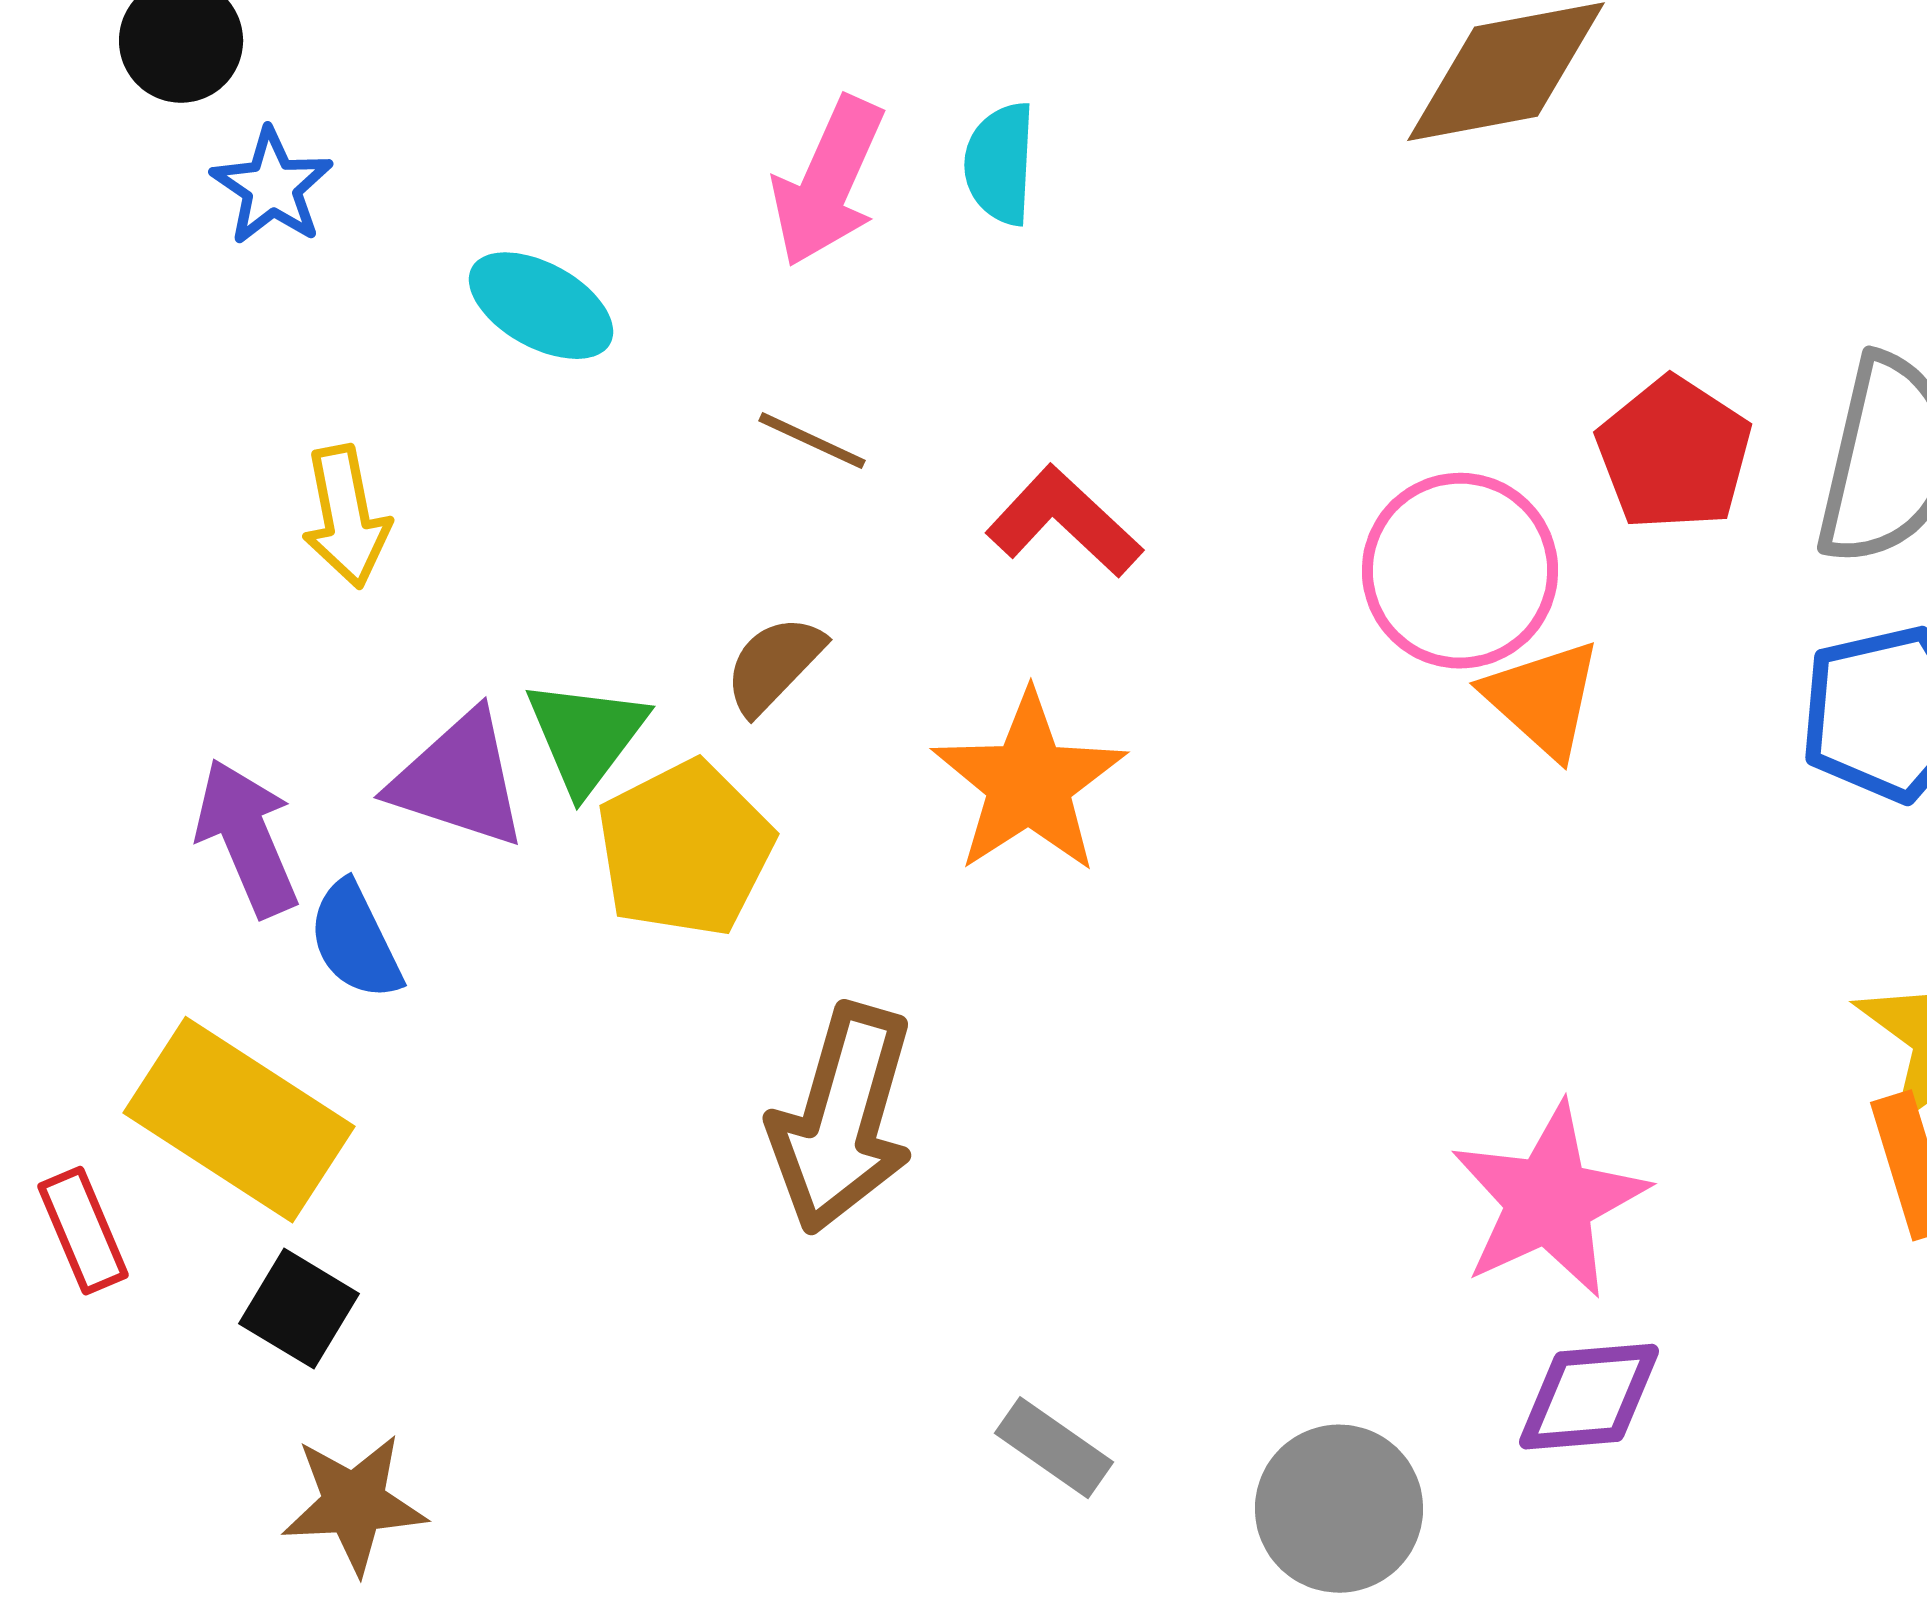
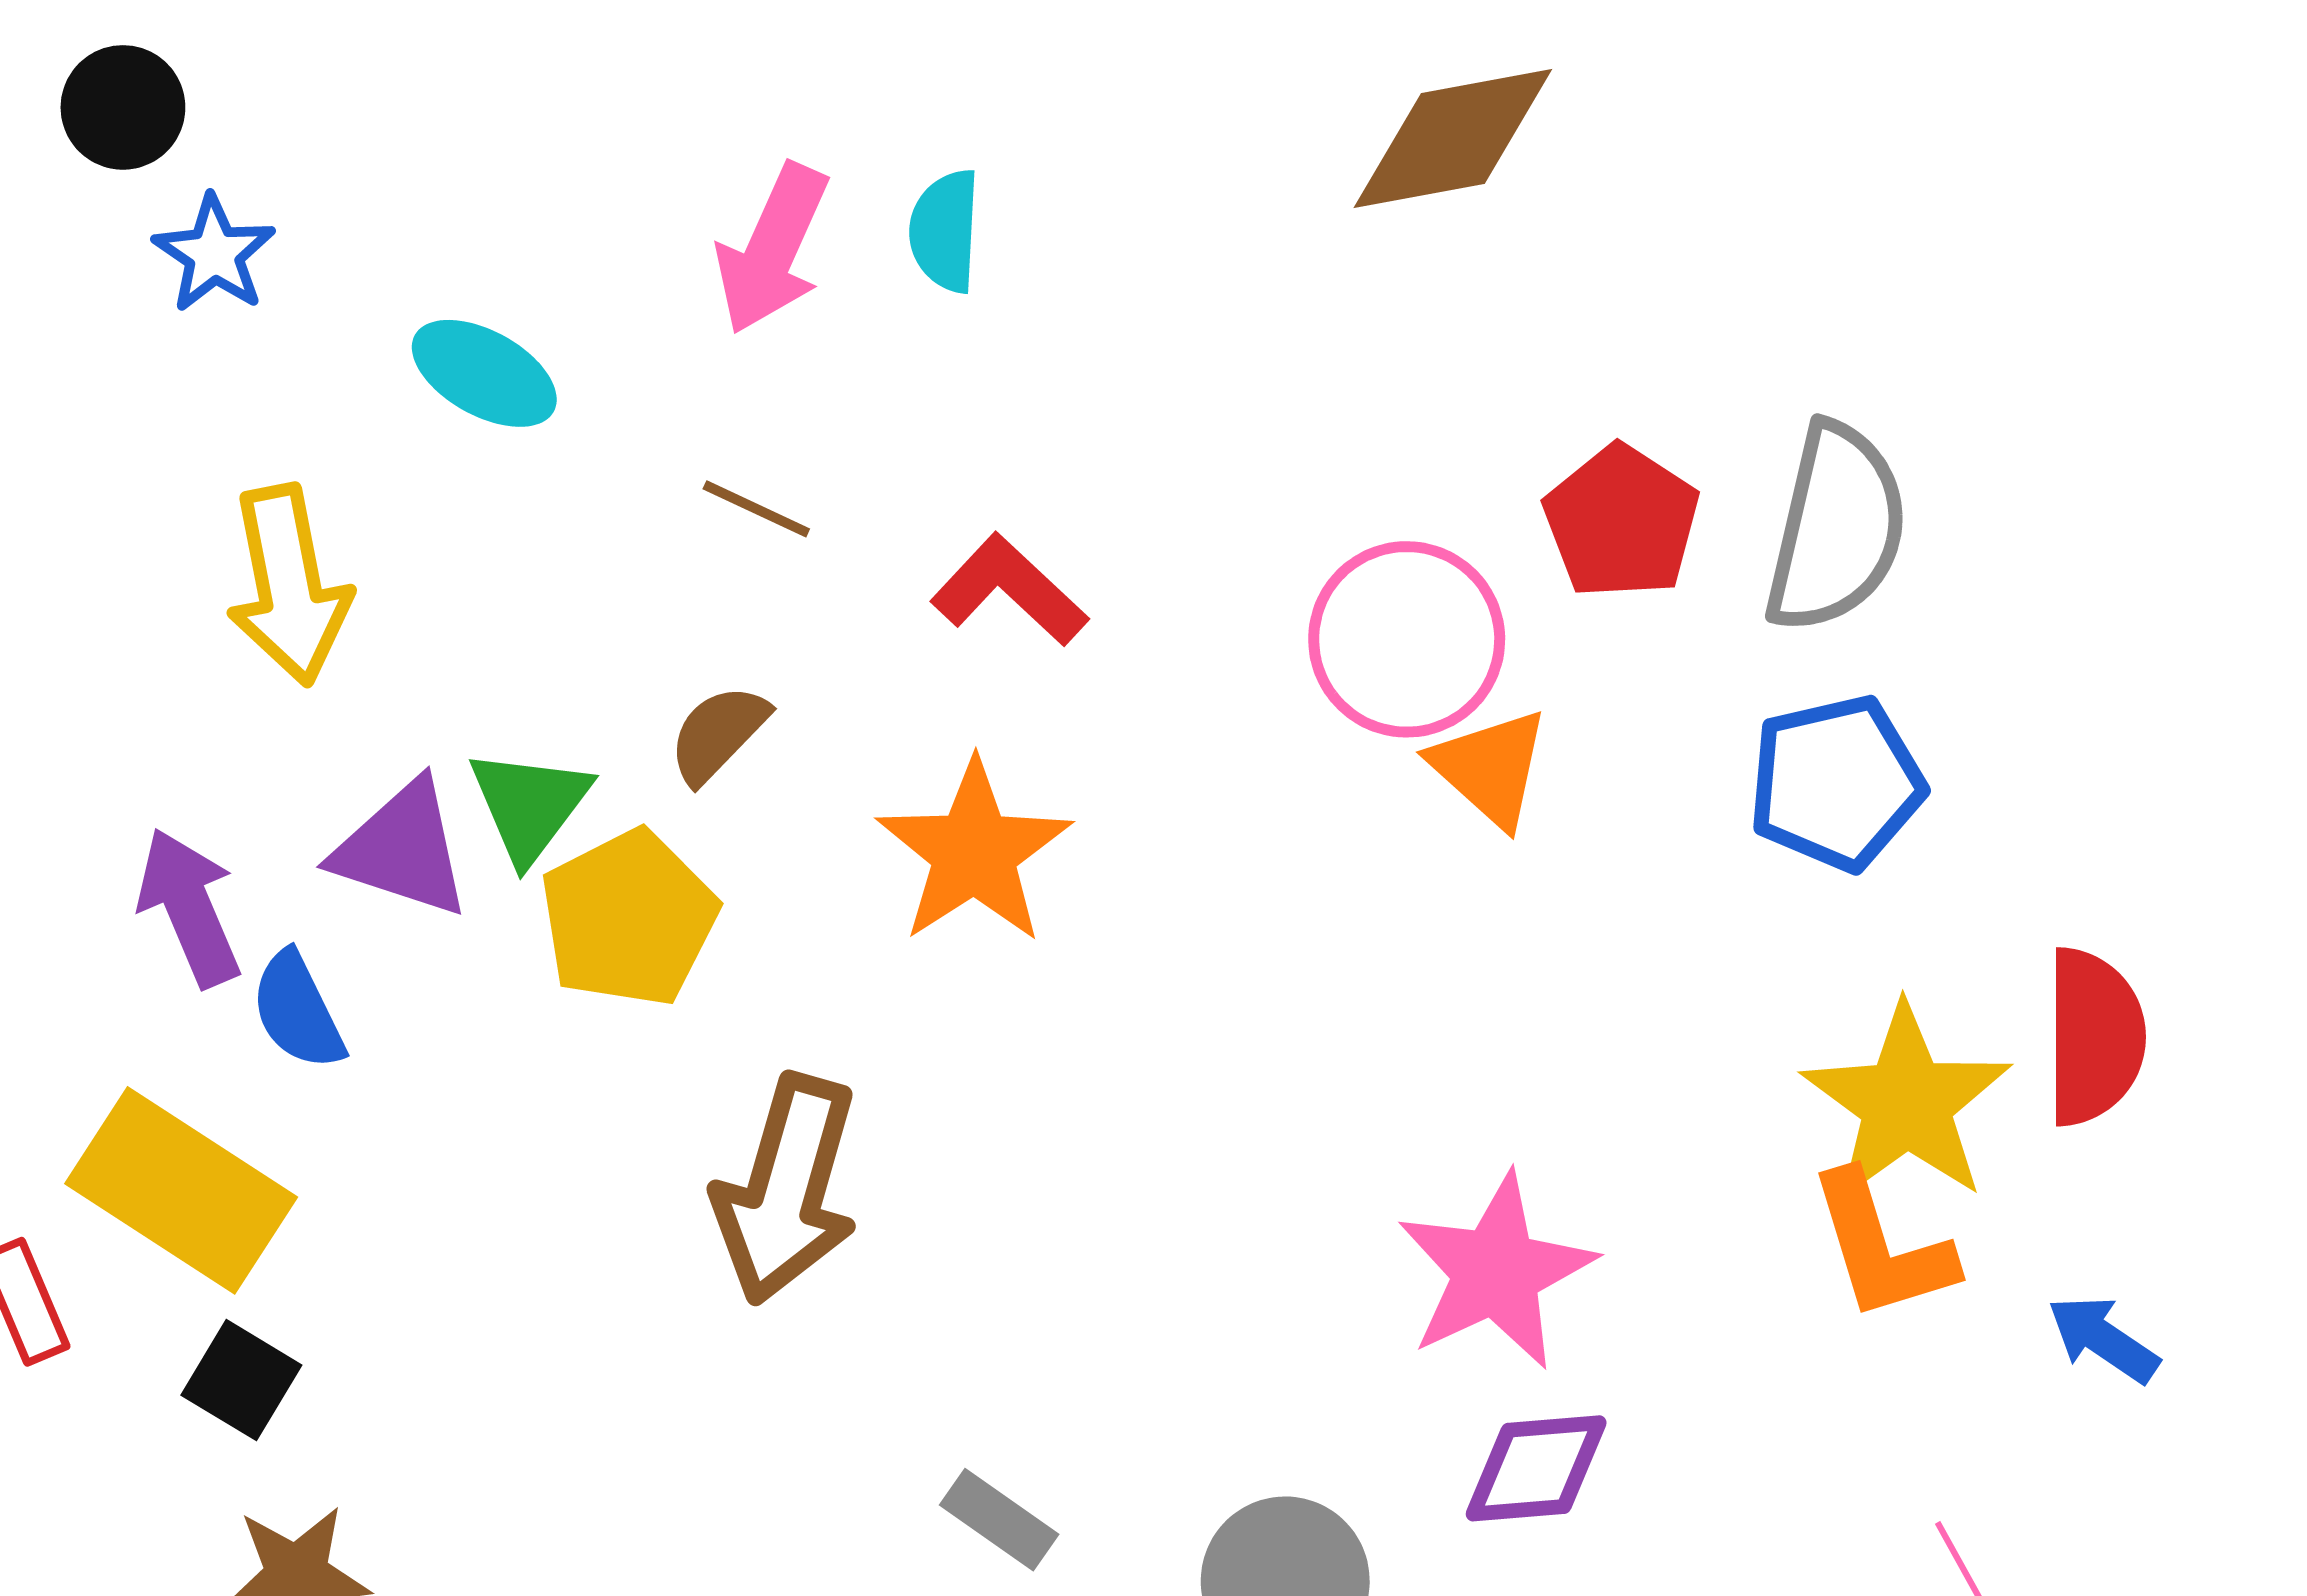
yellow arrow: (346, 517) -> (289, 585), size x1.4

